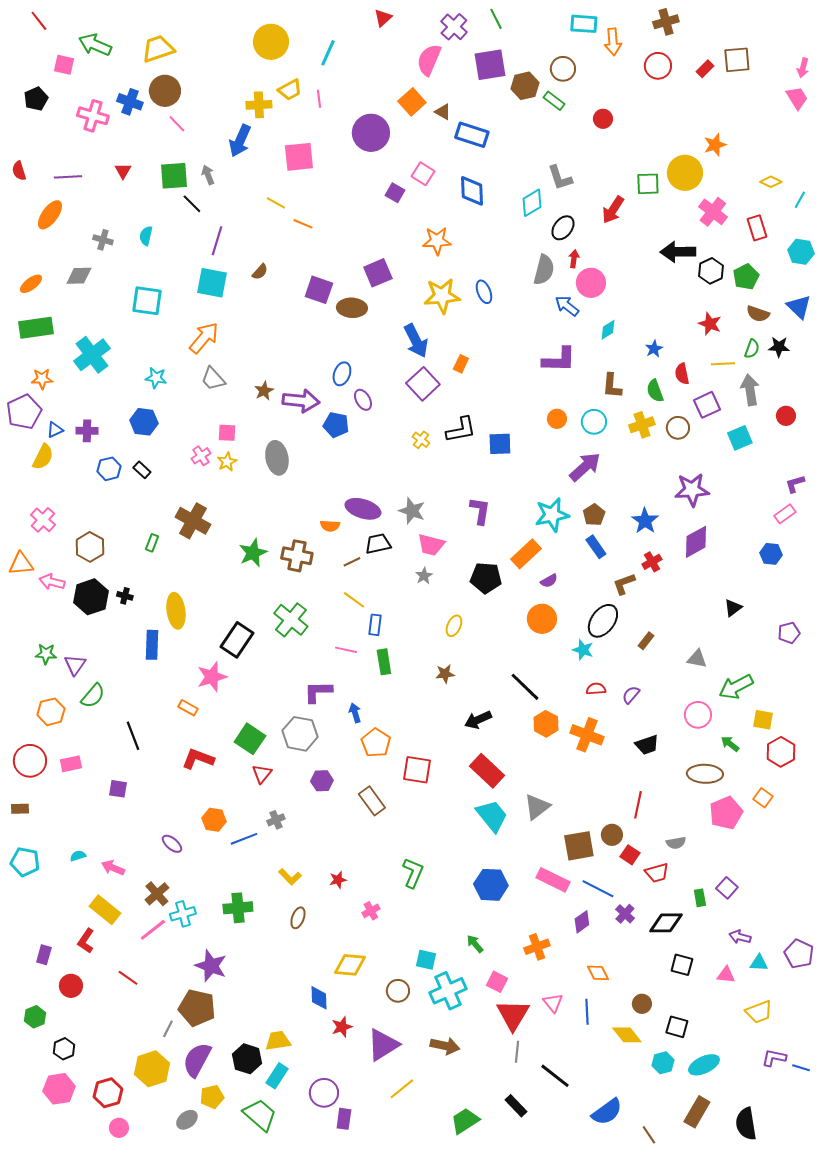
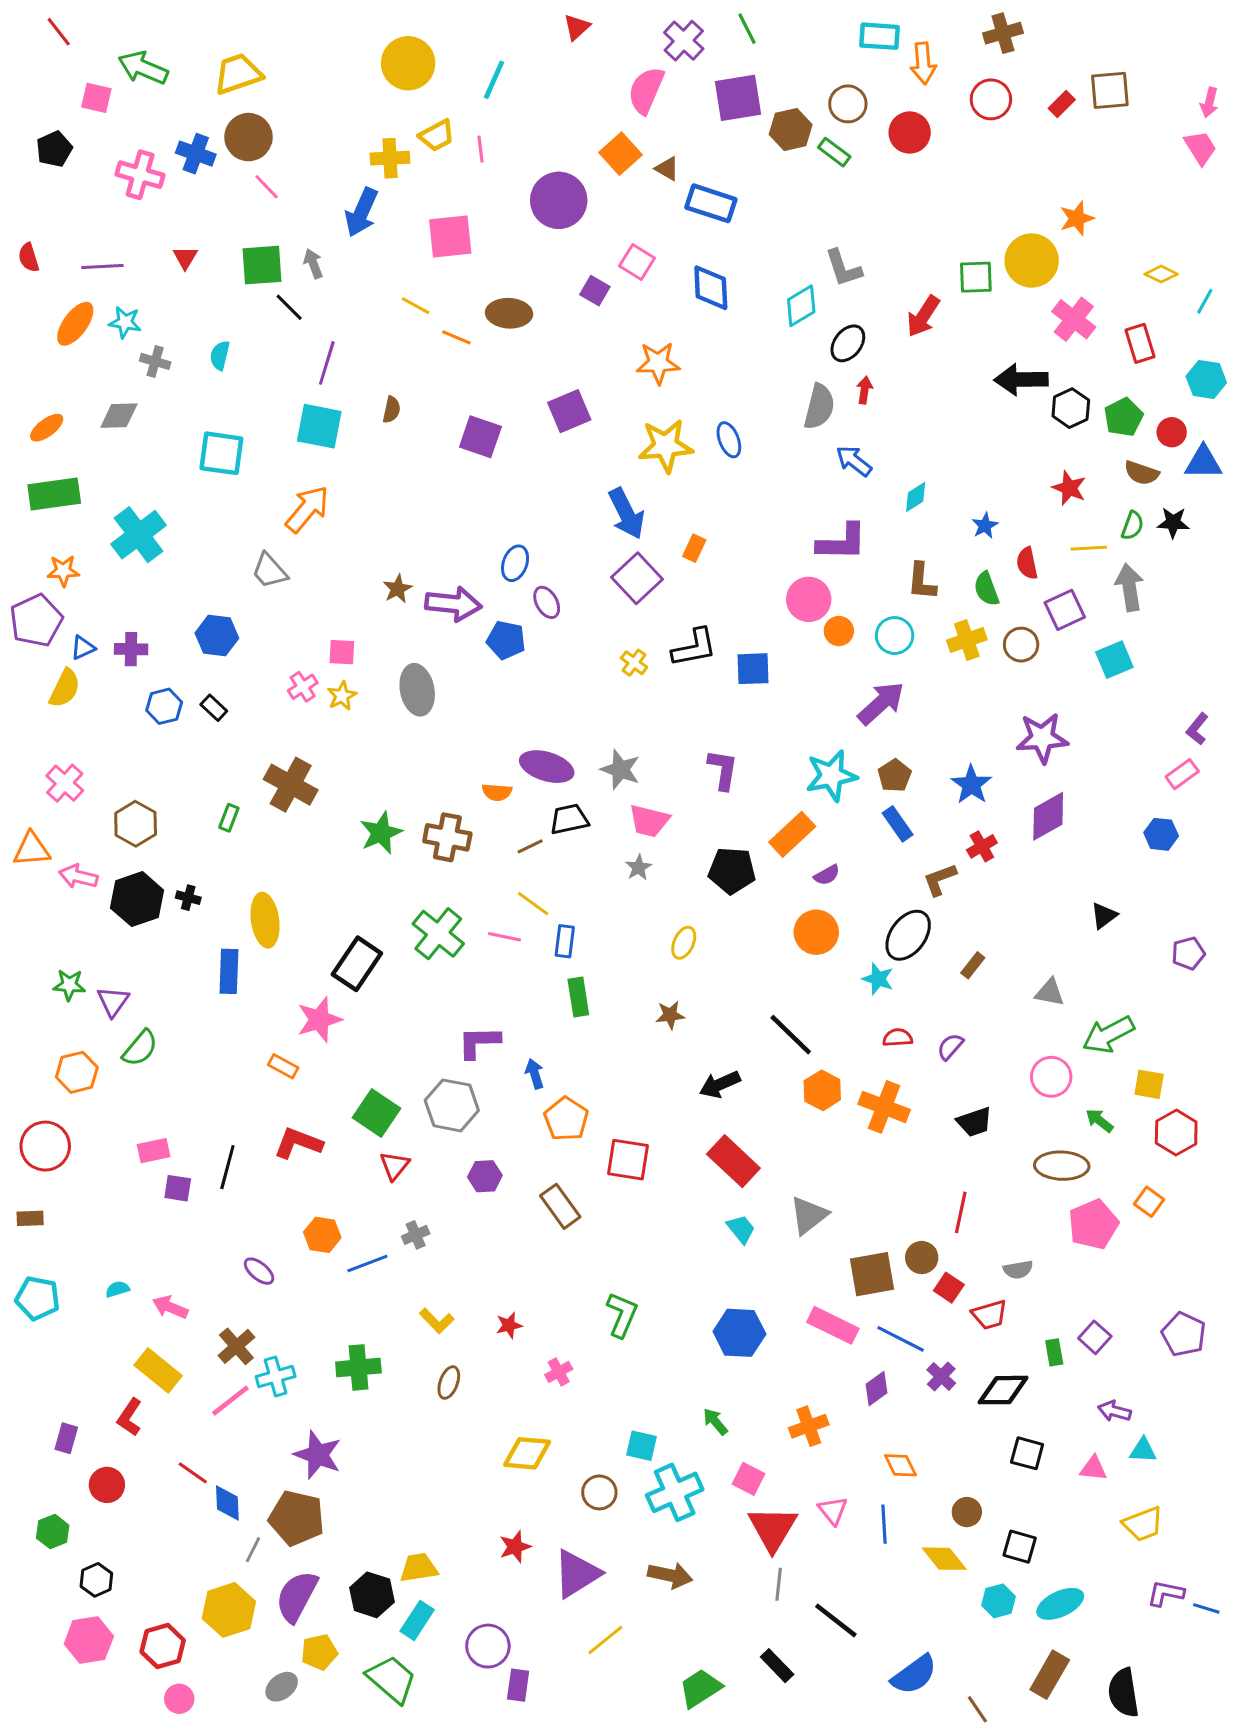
red circle: (603, 119) -> (910, 133), moved, size x1.4
brown semicircle: (260, 272) -> (392, 410), turned -30
pink circle: (591, 283) -> (809, 599), moved
blue triangle: (799, 307) -> (1203, 462), turned -44
brown ellipse: (352, 308) -> (509, 313), moved
cyan star: (156, 378) -> (125, 322), moved
gray trapezoid: (213, 379) -> (270, 571), moved
red circle: (786, 416) -> (1172, 432), moved
purple L-shape: (795, 484) -> (1197, 729), turned -35
pink line: (346, 650) -> (505, 937), moved
black line: (133, 736) -> (227, 1167), moved, turned 36
pink rectangle: (71, 764) -> (154, 1151), moved
cyan trapezoid: (492, 816) -> (741, 1229), size x0.6
purple pentagon: (799, 954) -> (1184, 1334), moved
blue diamond: (319, 998) -> (227, 1503), moved

